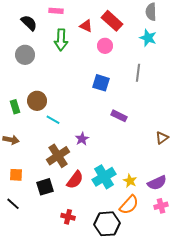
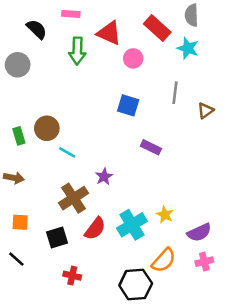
red rectangle: (112, 21) -> (157, 28), moved
red triangle: (86, 26) -> (109, 33), size x1.5
gray circle: (25, 55) -> (18, 65), moved
brown triangle: (162, 138) -> (206, 110), moved
yellow star: (130, 181) -> (165, 215), moved
red cross: (68, 217) -> (72, 276), moved

